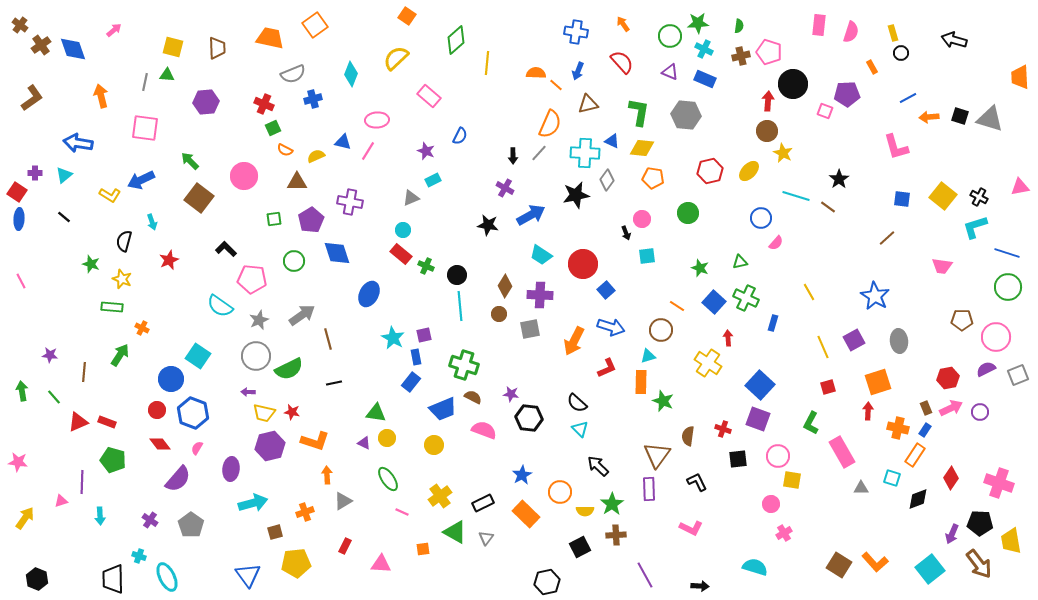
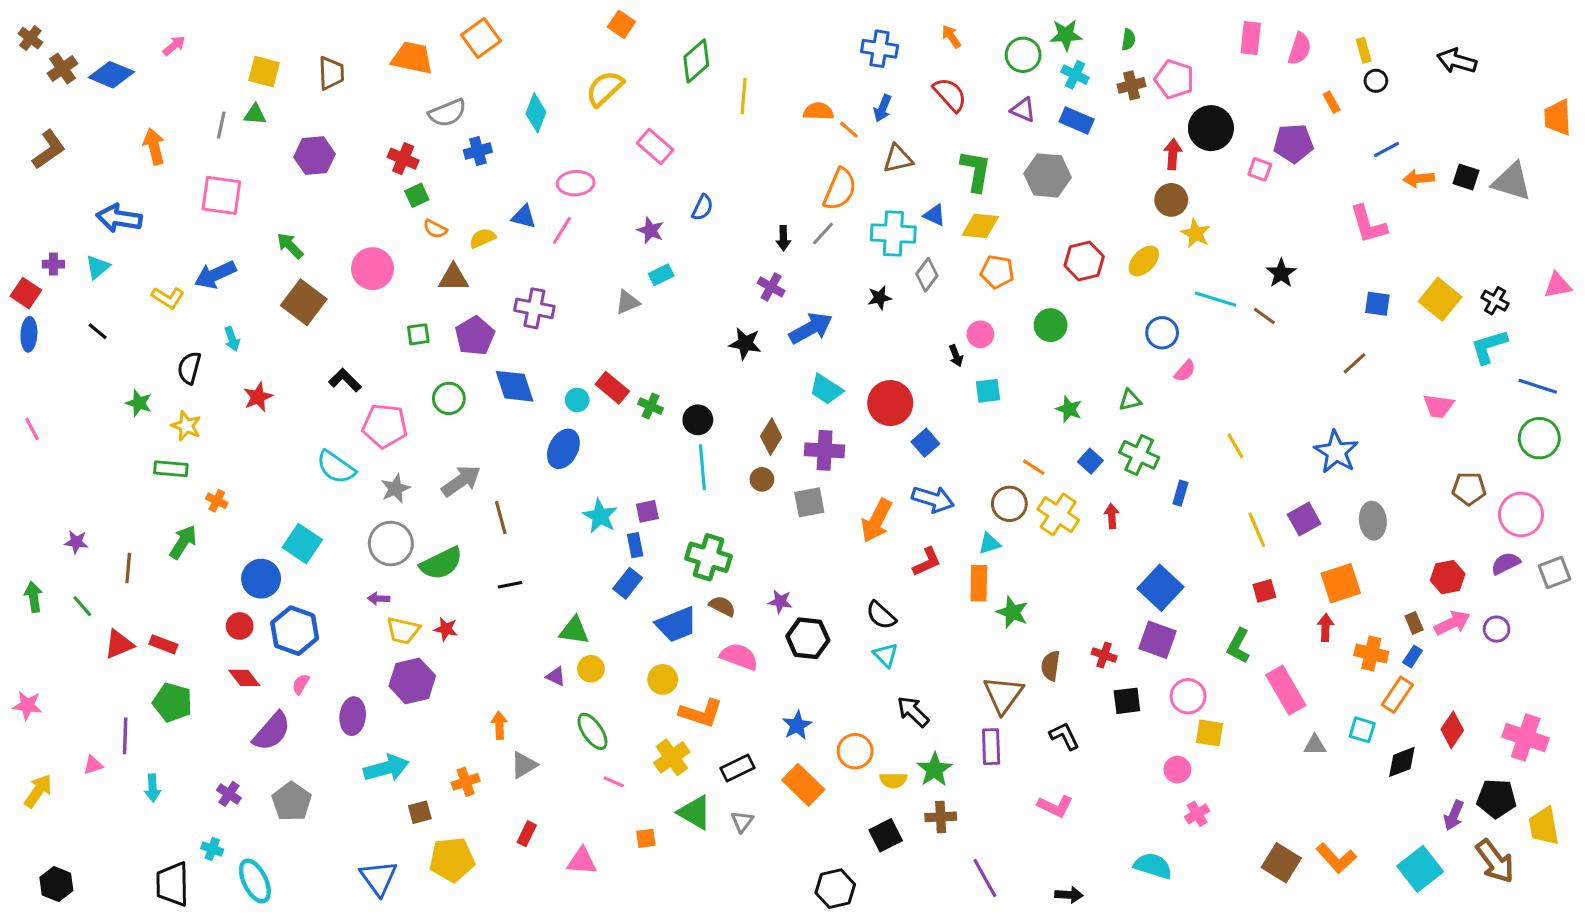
blue diamond: (73, 49) -> (111, 75), turned -48
black star: (576, 195) -> (880, 298), size x0.6
cyan circle: (403, 230) -> (577, 400), moved
blue square: (714, 302) -> (1090, 461), size x0.7
yellow cross: (708, 363) -> (1058, 515), moved
orange L-shape: (315, 441) -> (701, 713), moved

